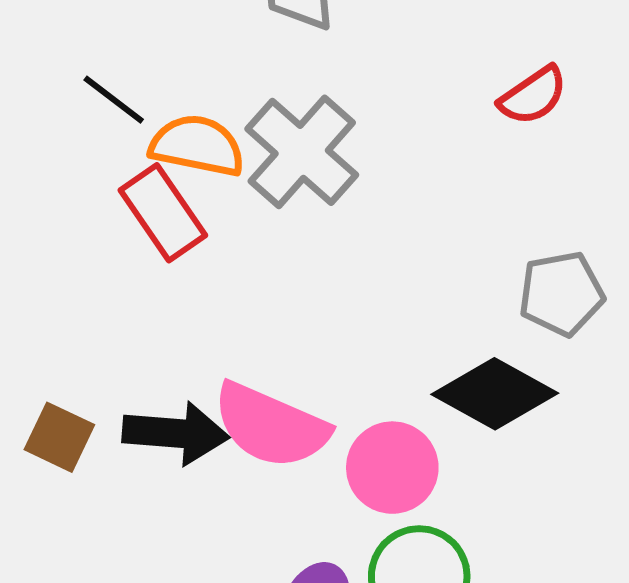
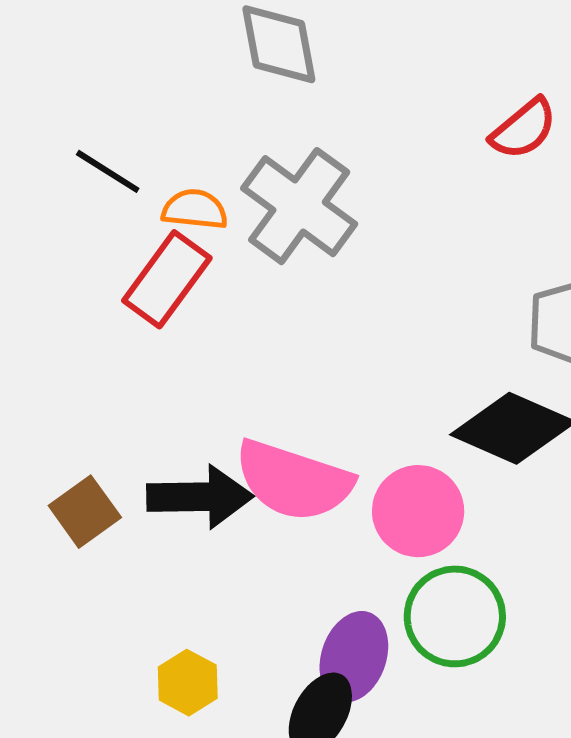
orange semicircle: (197, 146) -> (195, 209), size x0.7
red rectangle: (163, 213) -> (167, 279), turned 76
brown square: (59, 437) -> (85, 512), turned 34

